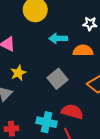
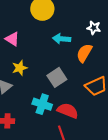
orange semicircle: (83, 51) -> (84, 53), turned -66
cyan cross: (46, 122) -> (42, 104), moved

